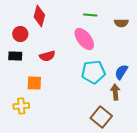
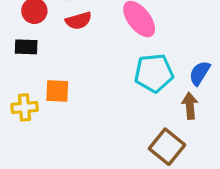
red semicircle: (47, 56) -> (79, 21), moved
yellow cross: (21, 106) -> (25, 107), moved

